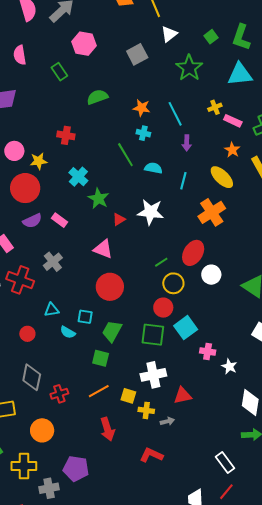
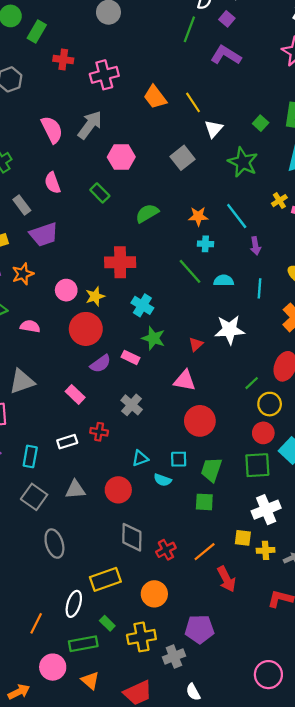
red cross: (66, 135) -> (120, 262), size x1.5
green star: (99, 198) -> (153, 338), moved
red cross: (20, 280) -> (99, 432), size x0.6
red circle: (27, 334) -> (118, 490), size x1.5
orange line: (99, 391) -> (205, 552), moved

